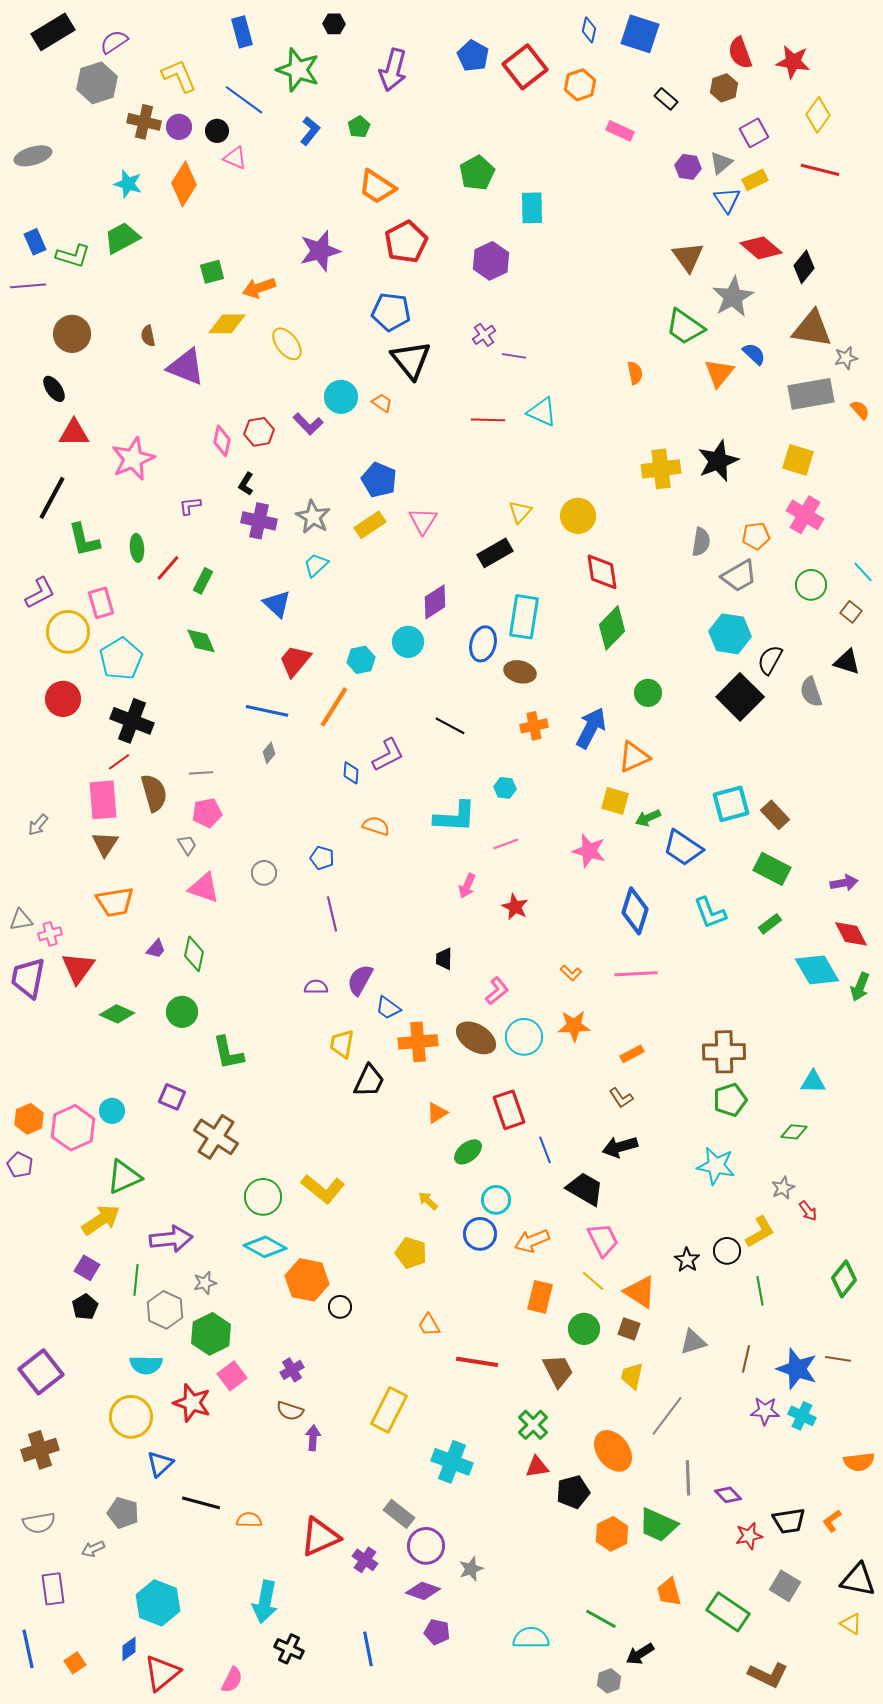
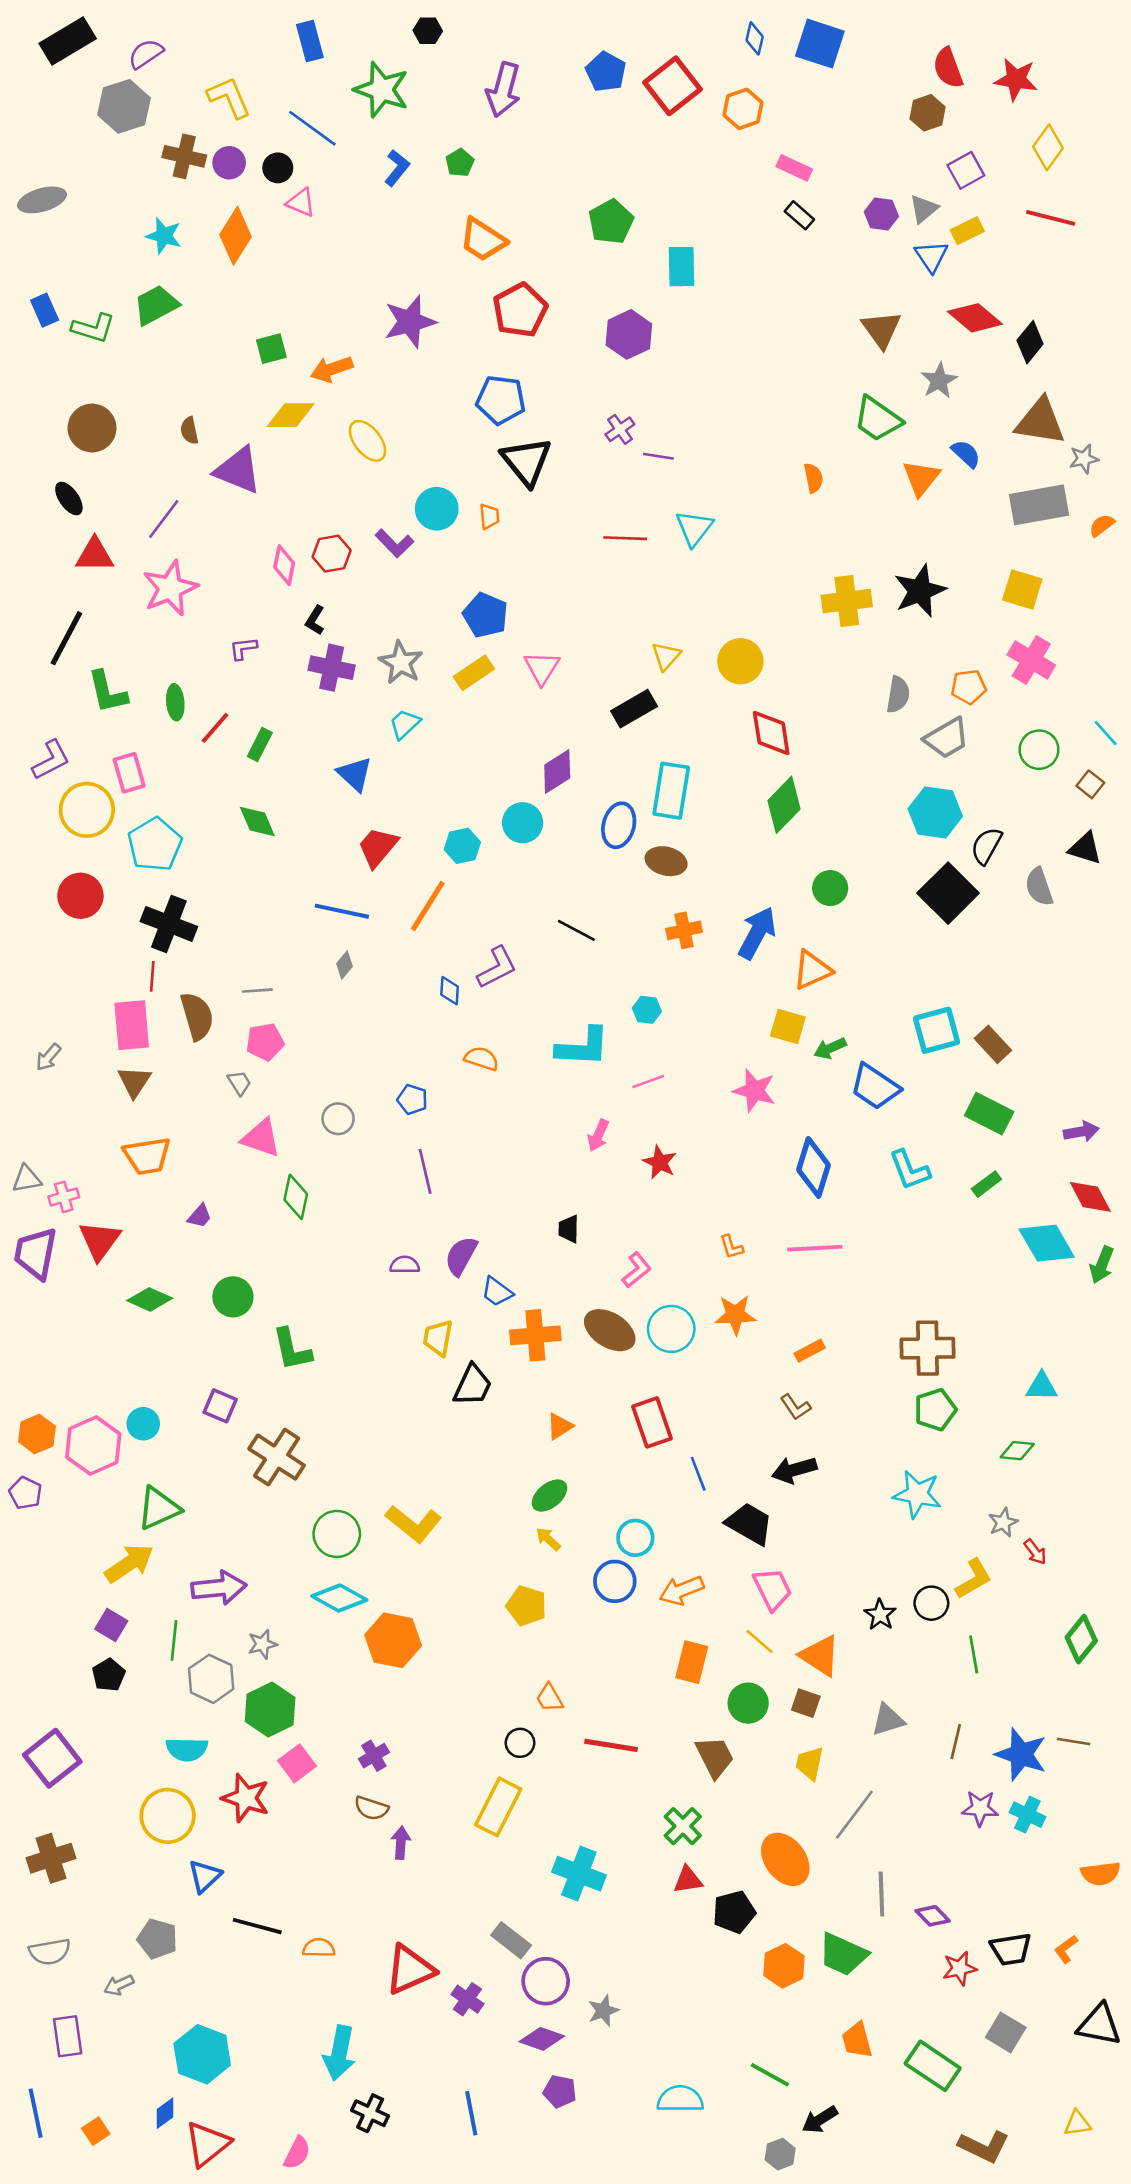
black rectangle: (666, 99) -> (799, 215), moved
purple line: (28, 286) -> (164, 519), moved, turned -48
gray star: (733, 297) -> (939, 381), size x0.7
orange trapezoid: (382, 403) -> (489, 516), turned 50
orange semicircle: (860, 410) -> (1102, 525), turned -85
cyan triangle: (542, 412) -> (694, 528), turned 44
red line: (119, 762) -> (152, 976), turned -50
green diamond: (194, 954) -> (296, 1197), moved
orange L-shape: (571, 973) -> (731, 1247), turned 30
green ellipse: (468, 1152) -> (549, 1496), moved
black circle: (340, 1307) -> (520, 1743), moved
yellow triangle: (851, 1624) -> (1077, 2123), moved, turned -40

